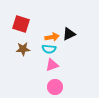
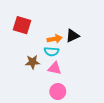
brown star: (23, 49) -> (33, 62), moved
pink triangle: (52, 65) -> (55, 68), turned 32

